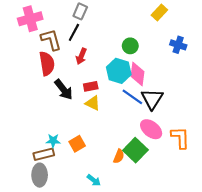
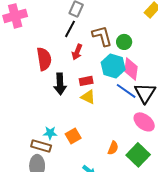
pink cross: (30, 19) -> (15, 16), moved
brown L-shape: (51, 40) -> (102, 36), moved
black arrow: (64, 90) -> (60, 84), turned 35
green square: (135, 150) -> (138, 155), moved
brown rectangle: (44, 154) -> (41, 146), turned 30

